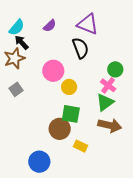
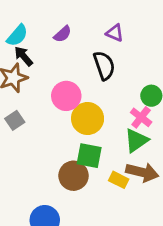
purple triangle: (88, 24) -> (115, 33), size x0.6
yellow circle: (69, 87) -> (88, 119), size x1.5
yellow rectangle: (80, 146) -> (119, 180), moved

